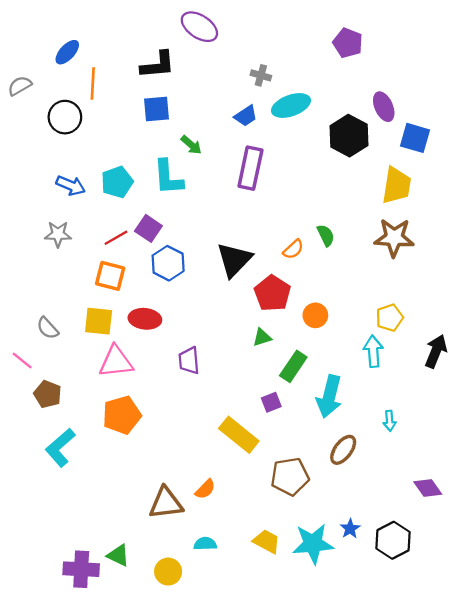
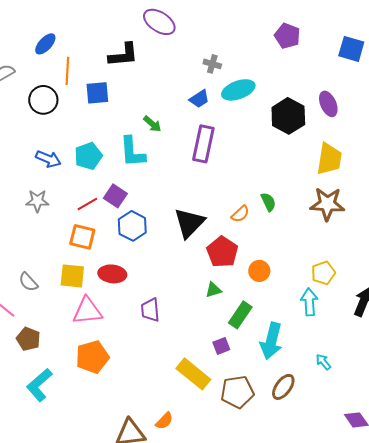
purple ellipse: (384, 107) -> (328, 104), moved
blue square: (157, 109) -> (97, 93), moved
blue square: (415, 138) -> (351, 49), moved
cyan arrow: (390, 421) -> (323, 362), turned 144
brown pentagon: (290, 476) -> (237, 392), moved

